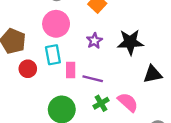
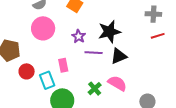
cyan rectangle: (53, 55) -> (47, 80), moved
black triangle: (153, 74) -> (119, 56), moved
purple line: (93, 79) -> (94, 53), moved

